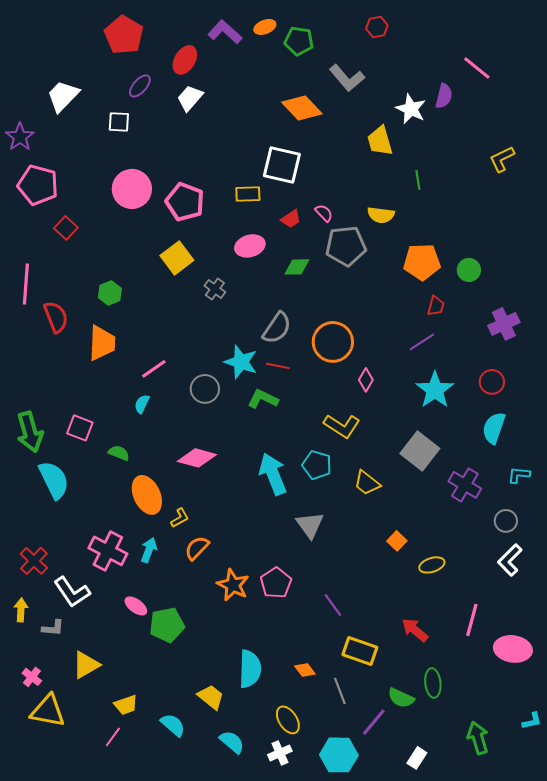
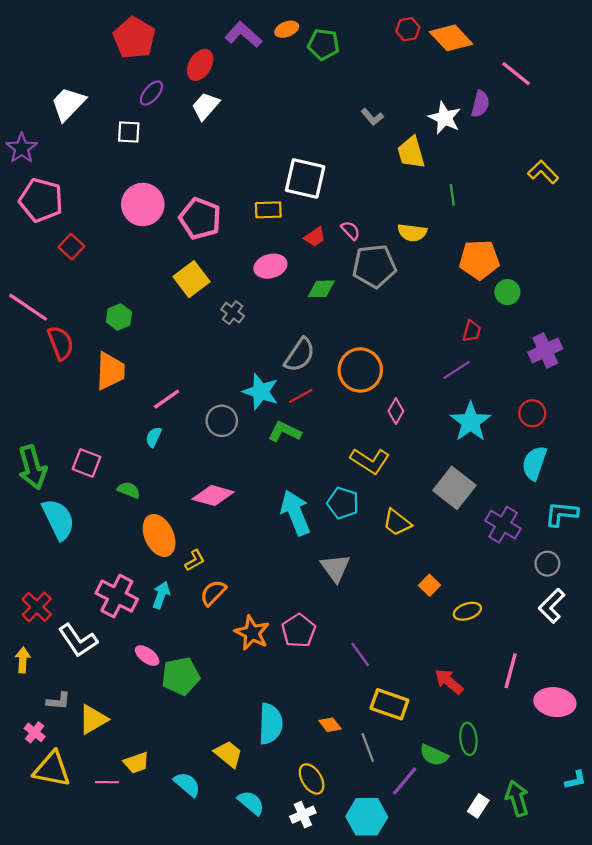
gray L-shape: (347, 78) -> (372, 117), moved, size x0.6
orange diamond: (302, 108) -> (451, 38), moved
yellow L-shape: (502, 159) -> (543, 172), turned 72
orange pentagon: (422, 262) -> (479, 260), moved
pink line: (26, 284) -> (28, 307), turned -60
red line: (278, 366) -> (301, 396), turned -40
cyan L-shape: (519, 475) -> (561, 514), size x1.4
gray L-shape: (53, 628) -> (58, 701), moved
pink line: (113, 737) -> (107, 782), moved, turned 55
white rectangle: (417, 758) -> (478, 806), moved

